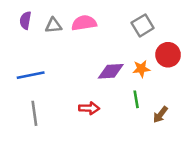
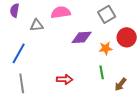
gray triangle: (53, 25) -> (37, 25), moved
purple diamond: (111, 71) -> (82, 37), moved
blue line: (31, 75) -> (19, 53), turned -50

